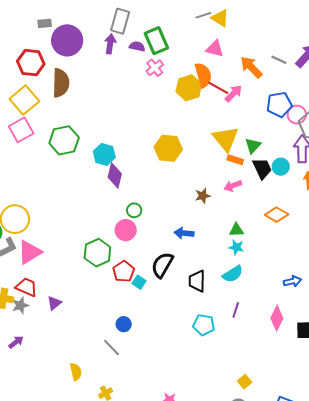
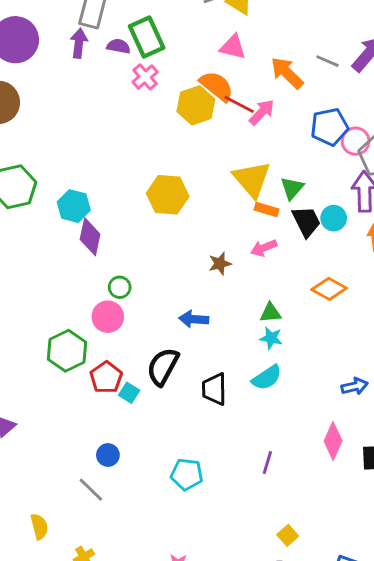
orange semicircle: (203, 75) -> (217, 86), turned -35
purple line: (236, 310) -> (267, 462), moved
cyan pentagon: (204, 325) -> (187, 474), moved

